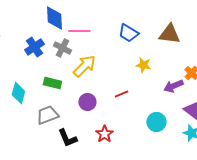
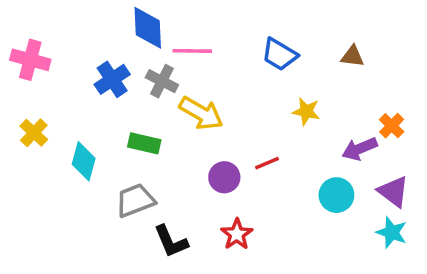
brown triangle: (169, 34) -> (352, 56), size x0.6
yellow arrow: (84, 66) -> (201, 113), turned 75
purple circle: (87, 102) -> (224, 177), moved
cyan circle: (156, 122) -> (336, 195), moved

